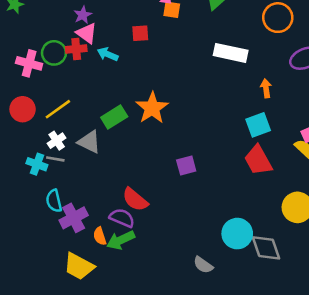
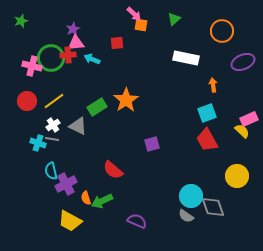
pink triangle: (87, 33) -> (76, 43), turned -42
green circle: (54, 53) -> (51, 58), size x1.4
purple semicircle: (122, 218) -> (137, 221), moved
gray semicircle: (203, 265) -> (186, 216), moved

